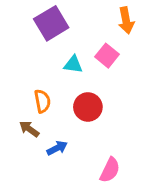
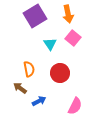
orange arrow: (126, 20) -> (68, 14), moved
cyan triangle: (73, 64) -> (50, 44), turned 48
pink semicircle: (110, 170) -> (75, 106), moved

